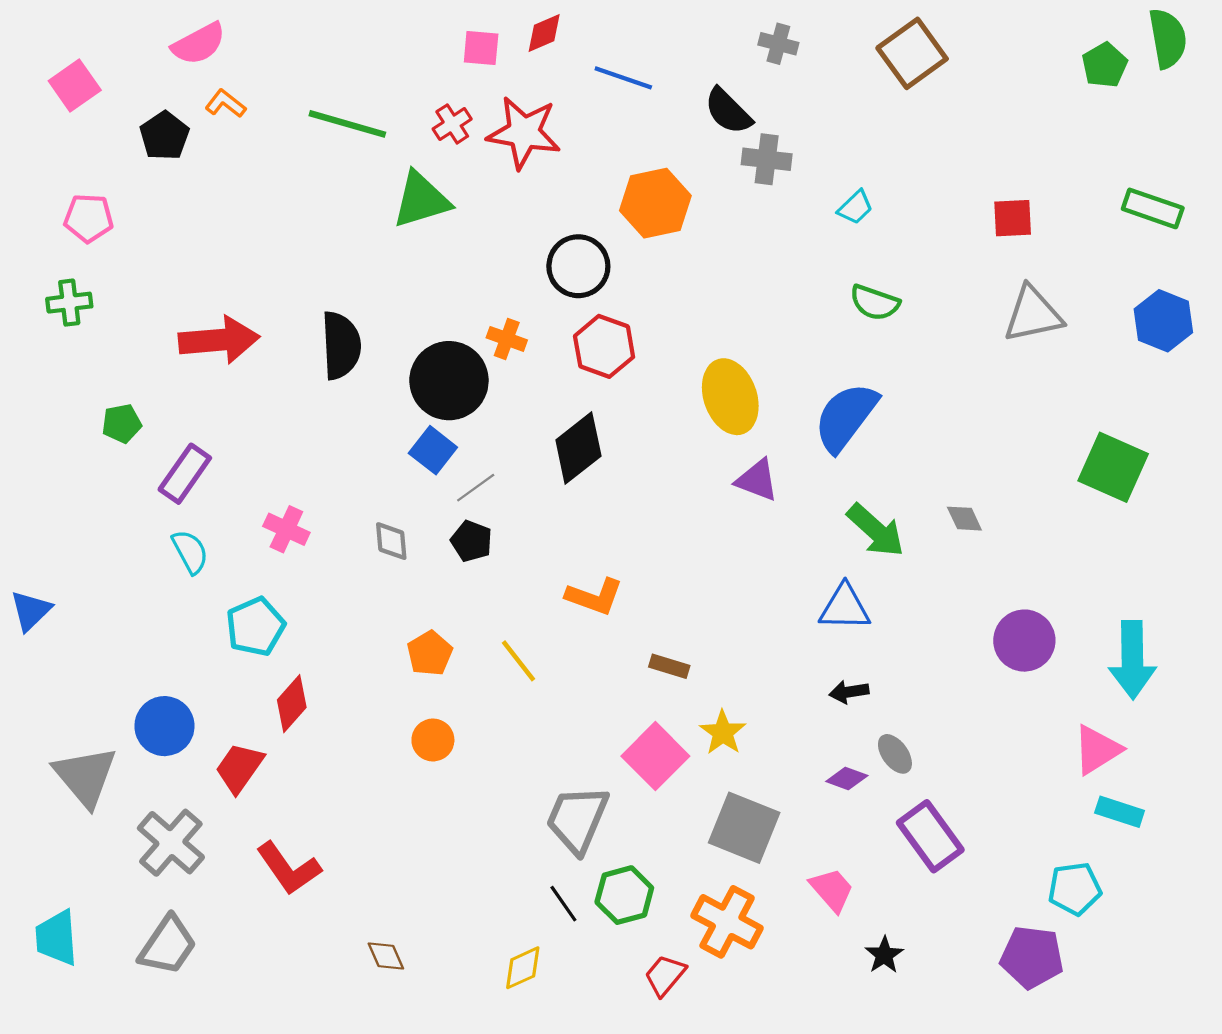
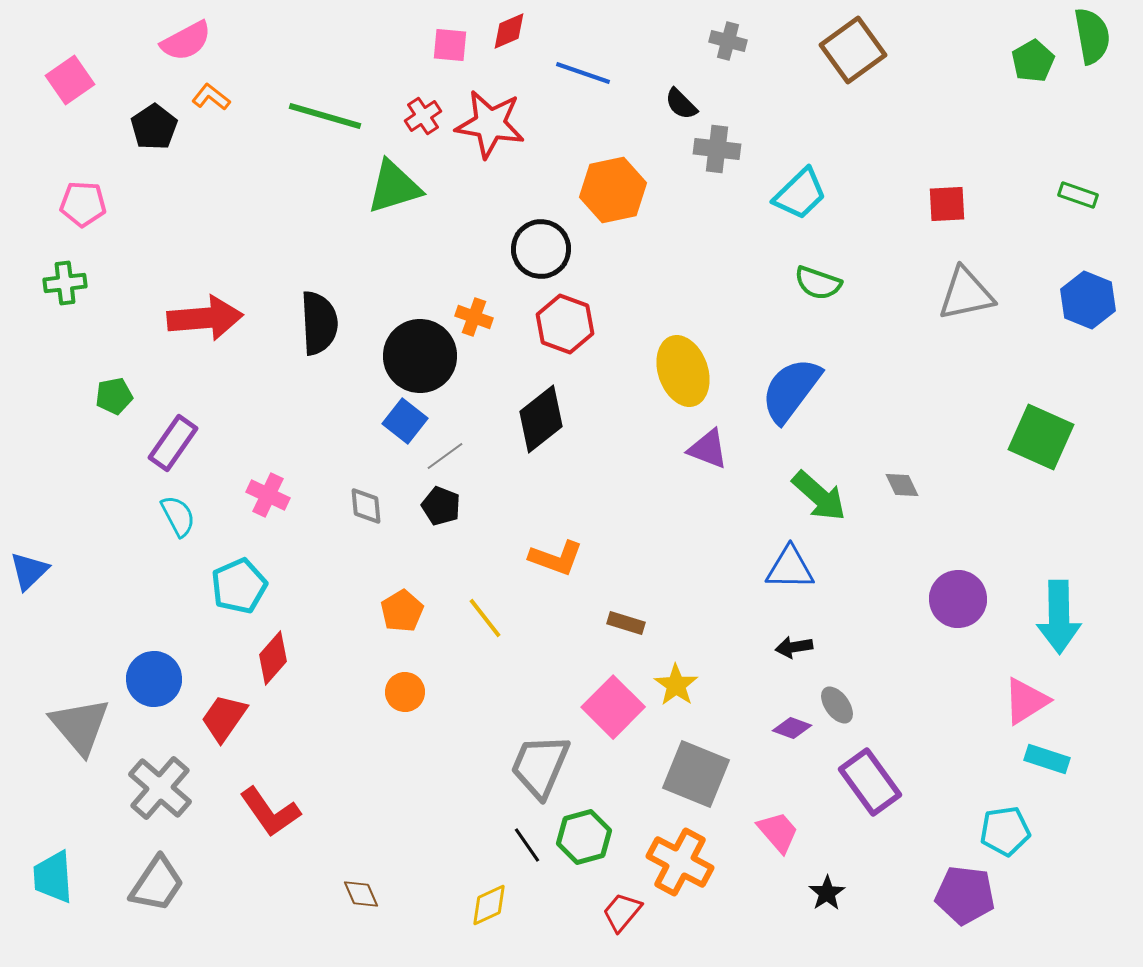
black semicircle: (728, 111) -> (681, 104), size x0.7
cyan trapezoid: (855, 207) -> (800, 194), size x1.6
green rectangle: (1153, 208) -> (1078, 195), size x0.7

